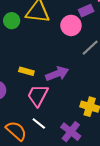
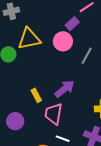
yellow rectangle: (26, 71) -> (36, 95), turned 64

